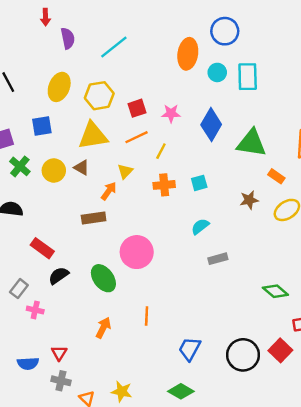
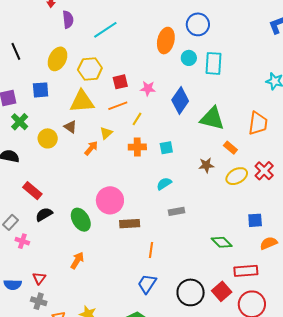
yellow circle: (54, 171) -> (48, 138), moved
brown rectangle: (94, 218) -> (130, 224), moved
orange line: (147, 316) -> (151, 250), moved

